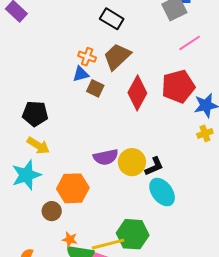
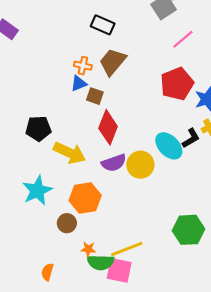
red diamond: (137, 93) -> (108, 127), moved
yellow arrow: (38, 146) -> (70, 153), moved, size x1.4
black L-shape: (154, 166) -> (191, 138), moved
cyan ellipse: (162, 192) -> (169, 146), moved
green hexagon: (133, 234) -> (188, 230), moved

